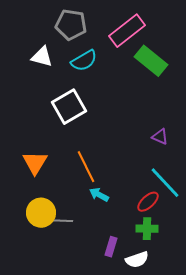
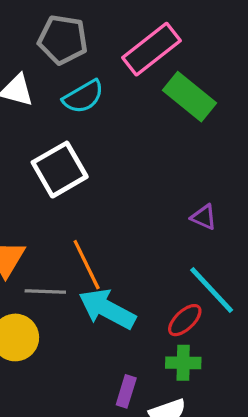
cyan arrow: (99, 195) -> (107, 309), size x1.8
gray line: (60, 221) -> (45, 292), moved

